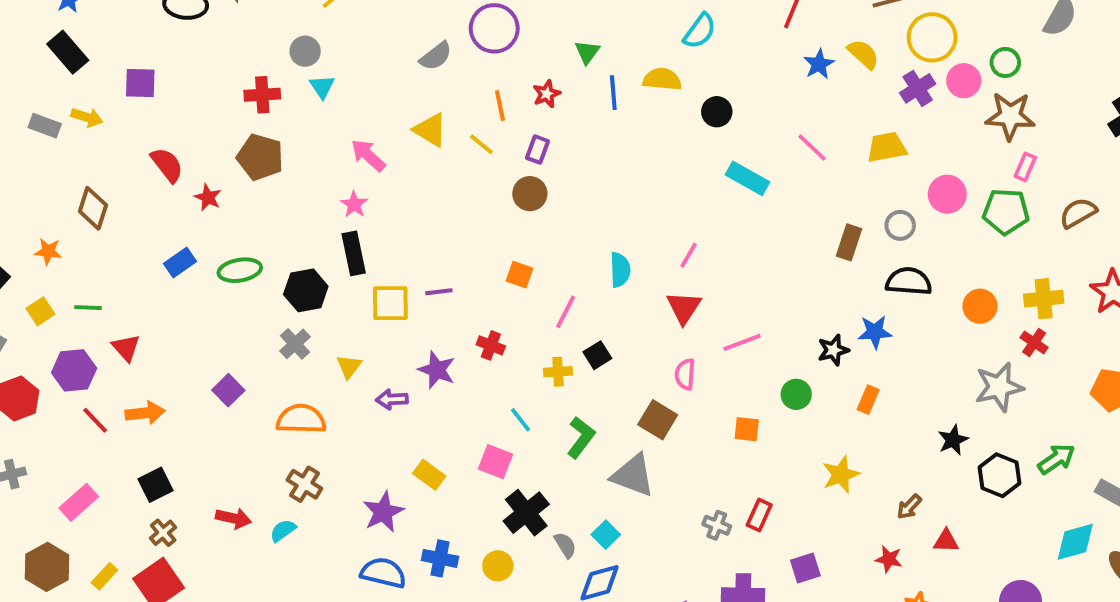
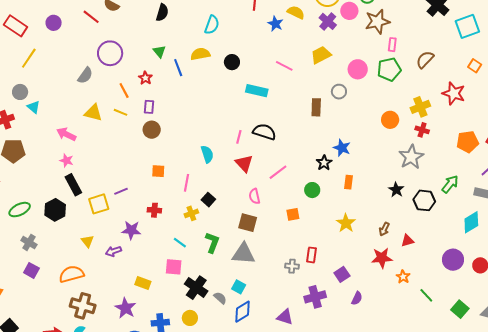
black semicircle: (909, 281) -> (264, 132), moved, turned 30
blue star: (875, 332) -> (342, 148), turned -30
gray cross: (295, 344) -> (29, 242), moved
brown cross: (304, 484) -> (83, 306), size x1.4
red star: (889, 559) -> (382, 258), size x1.5

